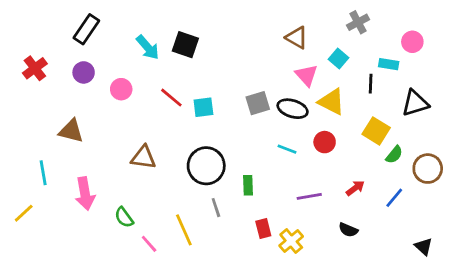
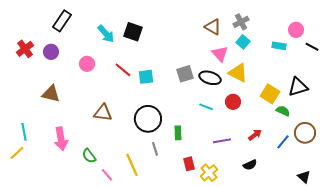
gray cross: (358, 22) -> (241, 22), moved
purple circle: (84, 72) -> (51, 52), moved
black line: (371, 84) -> (312, 47), moved, turned -64
black triangle: (415, 103) -> (298, 87), moved
green semicircle: (394, 155) -> (283, 111), turned -104
brown circle: (428, 169) -> (305, 133), moved
cyan line: (43, 173) -> (24, 132), moved
black semicircle: (348, 230) -> (250, 165), turned -48

